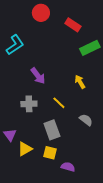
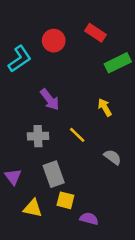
red circle: (41, 13) -> (54, 41), moved
gray rectangle: (52, 130) -> (54, 174), moved
yellow triangle: (25, 149) -> (33, 208), moved, turned 42

